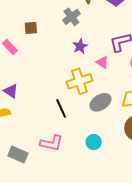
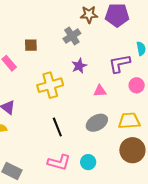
pink triangle: (102, 62) -> (100, 91), moved, turned -40
yellow cross: (79, 81) -> (50, 85), moved
pink L-shape: (51, 143) -> (59, 162), moved

